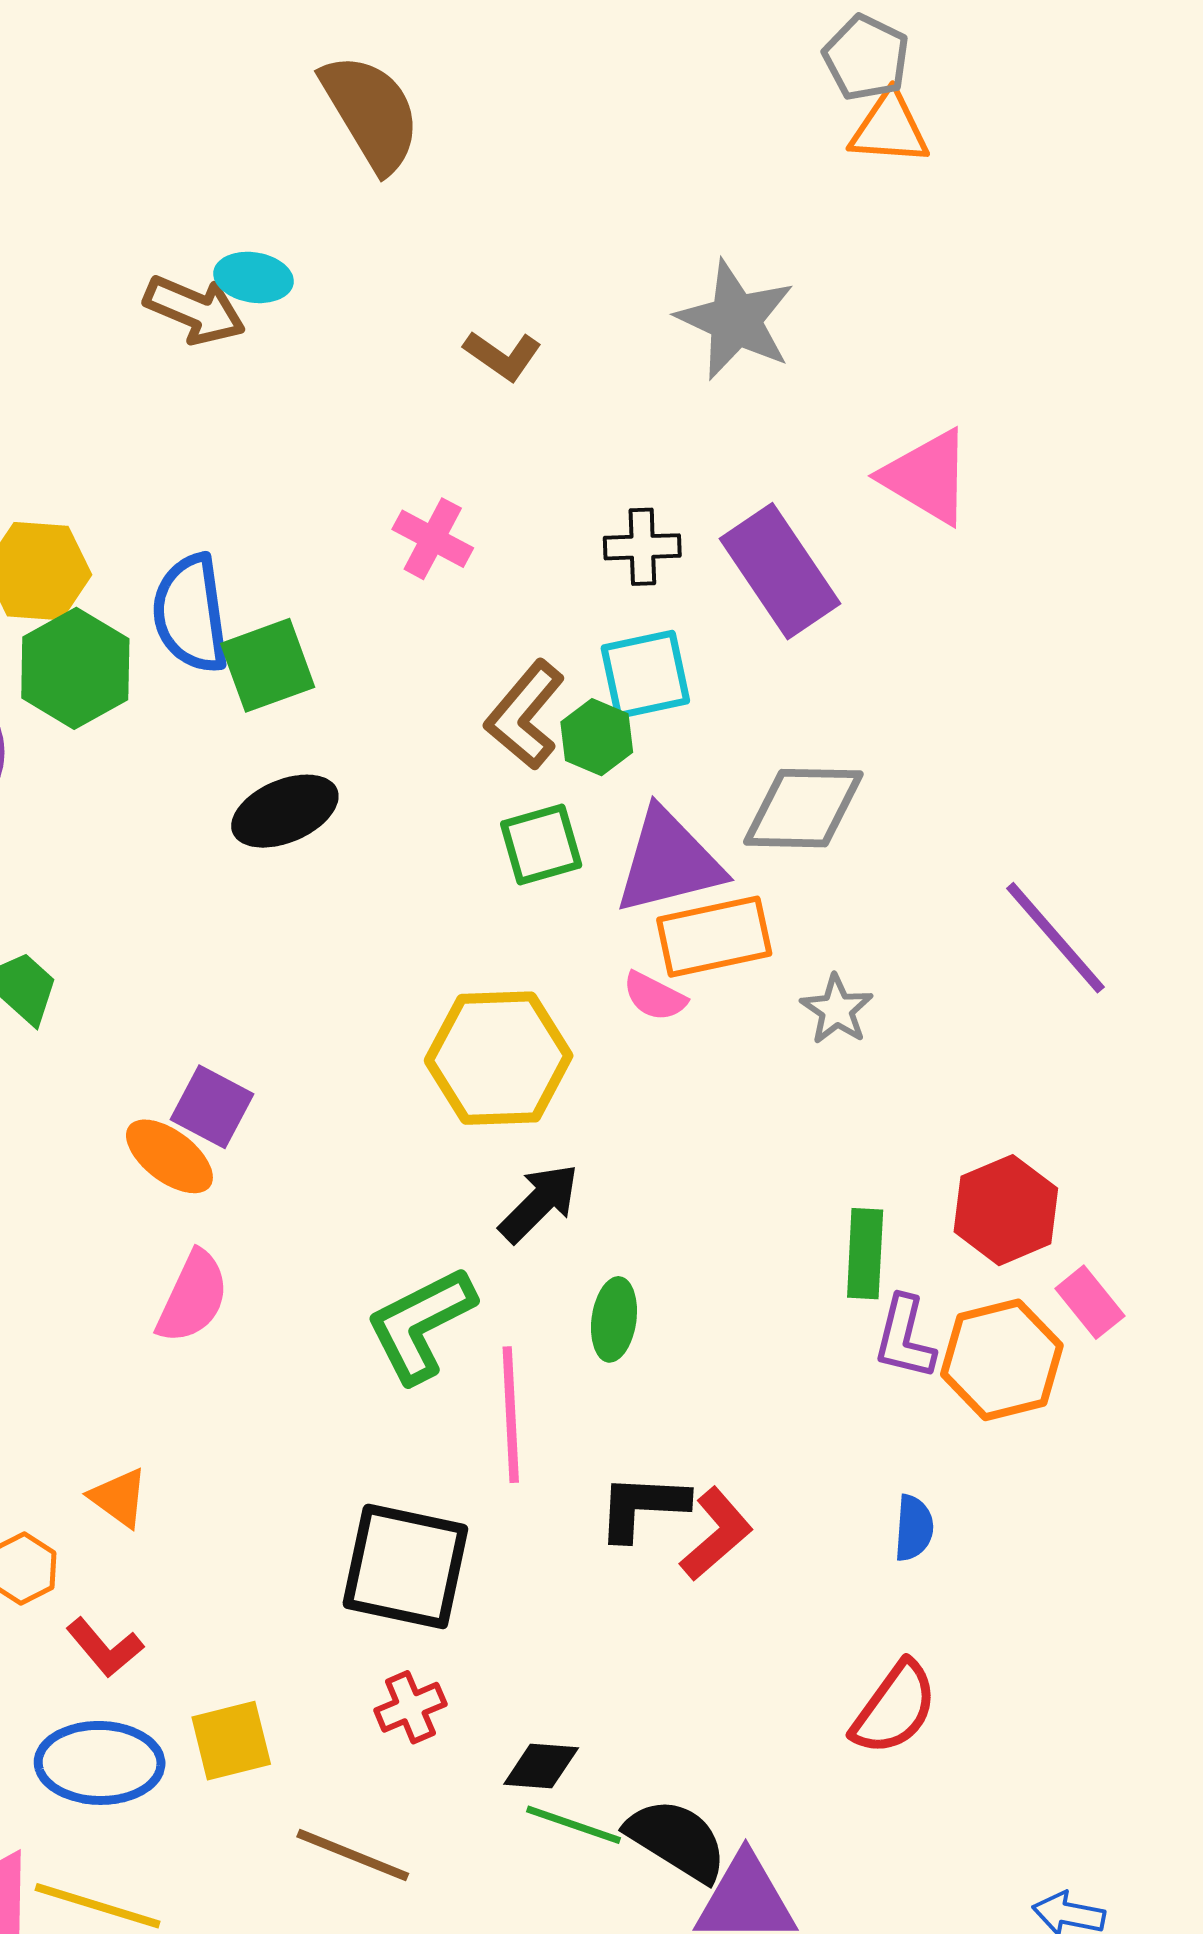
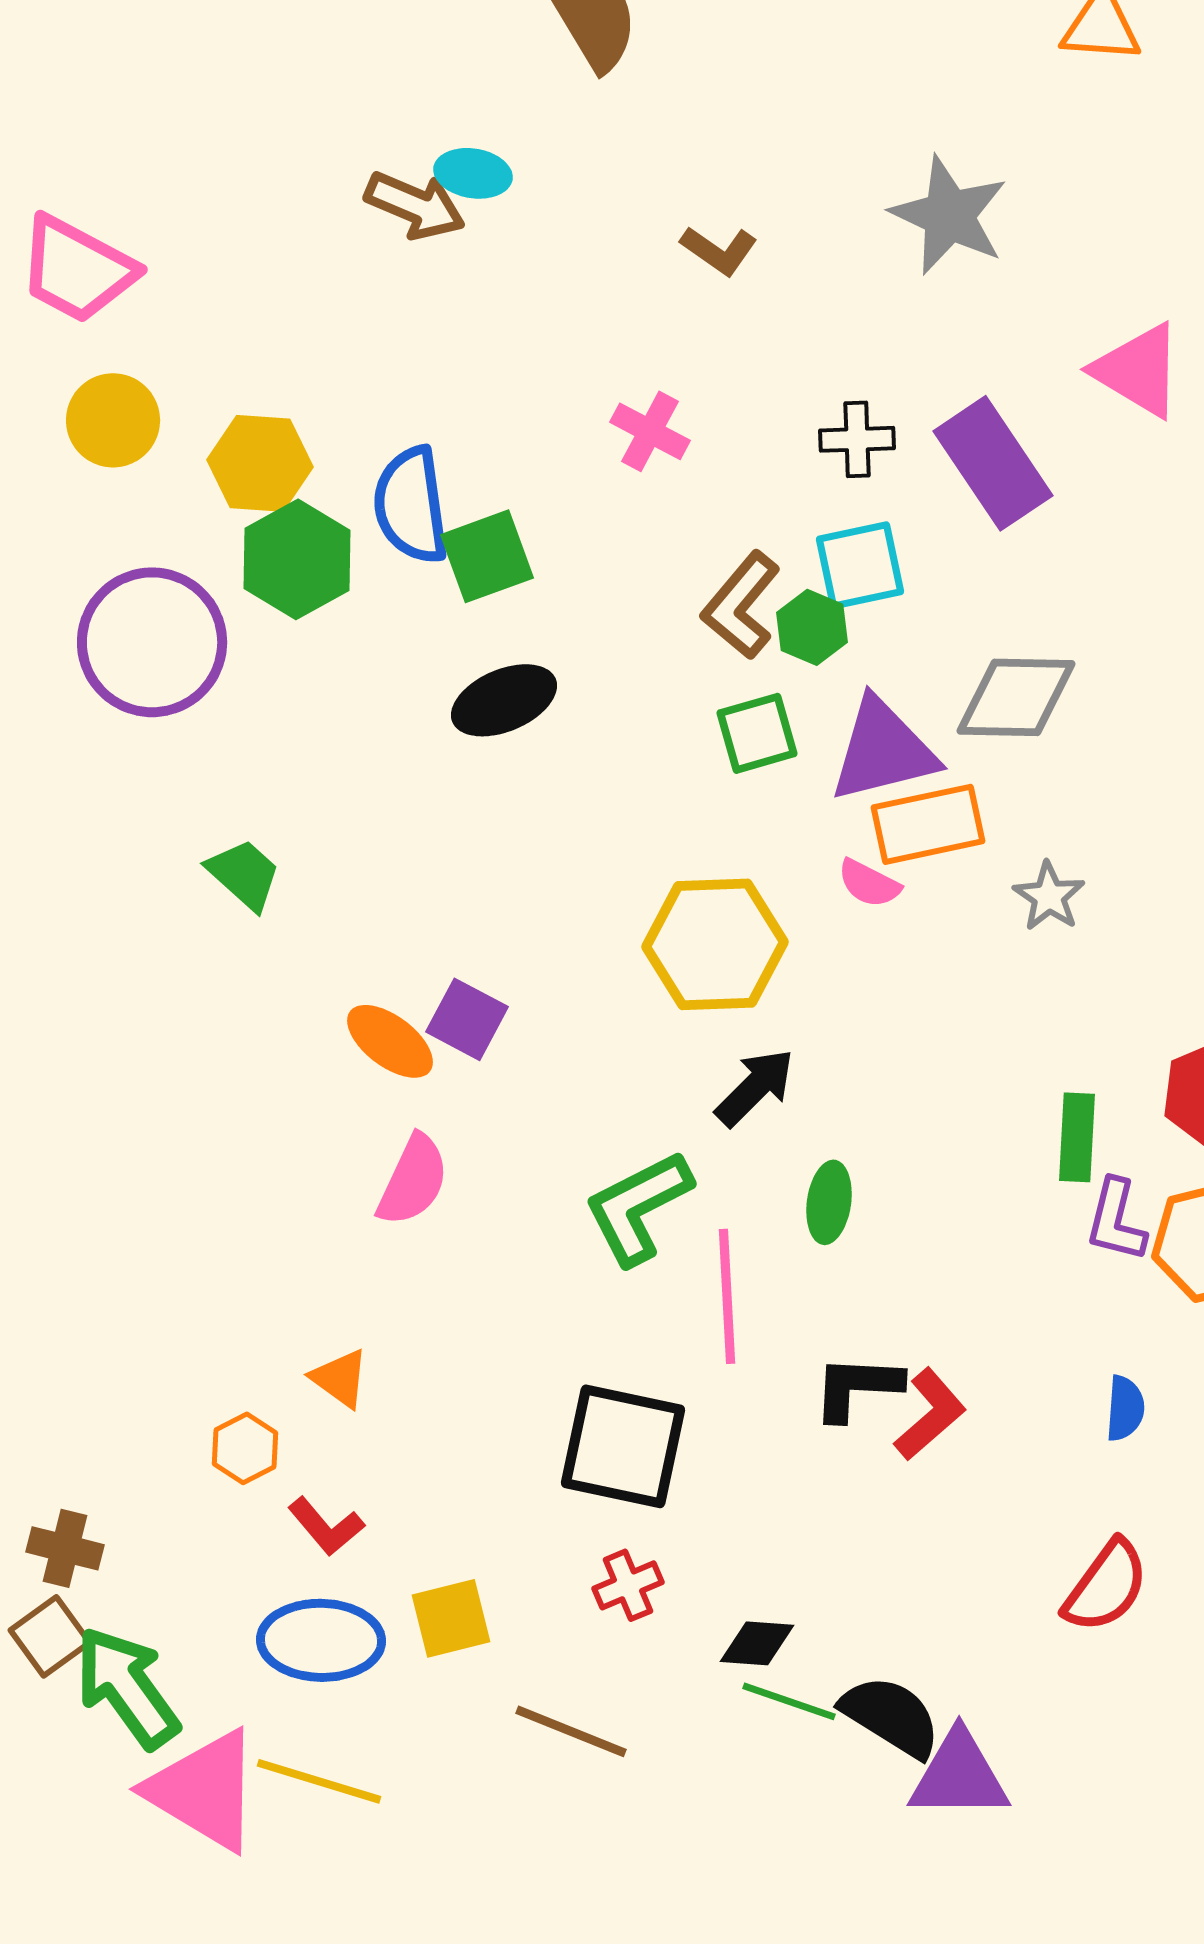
purple square: (212, 1107) -> (467, 1019), moved

